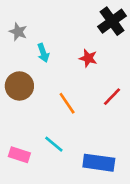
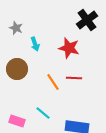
red star: (88, 58) -> (69, 48), size x1.5
red line: (112, 97) -> (74, 78), moved, turned 49

